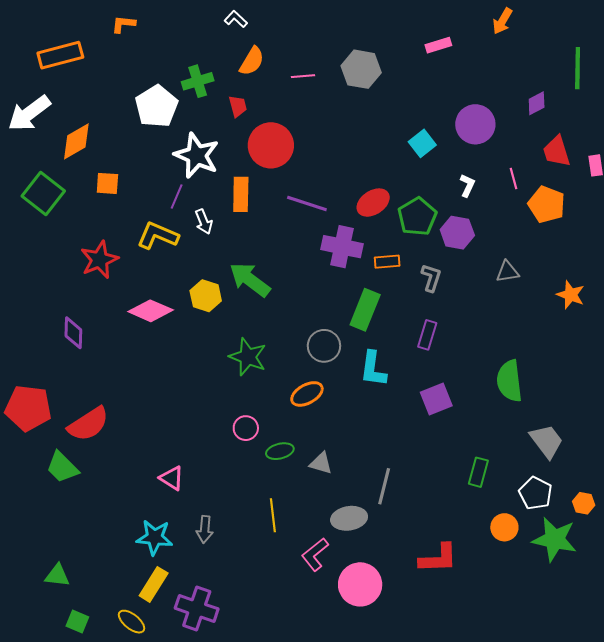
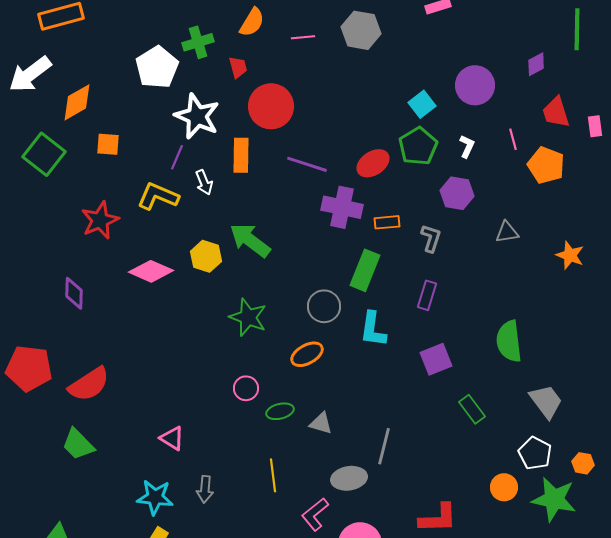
green pentagon: (417, 217) -> (418, 146), moved
green trapezoid: (62, 467) -> (78, 444), moved
green rectangle: (478, 472) -> (472, 409), moved, turned -52

